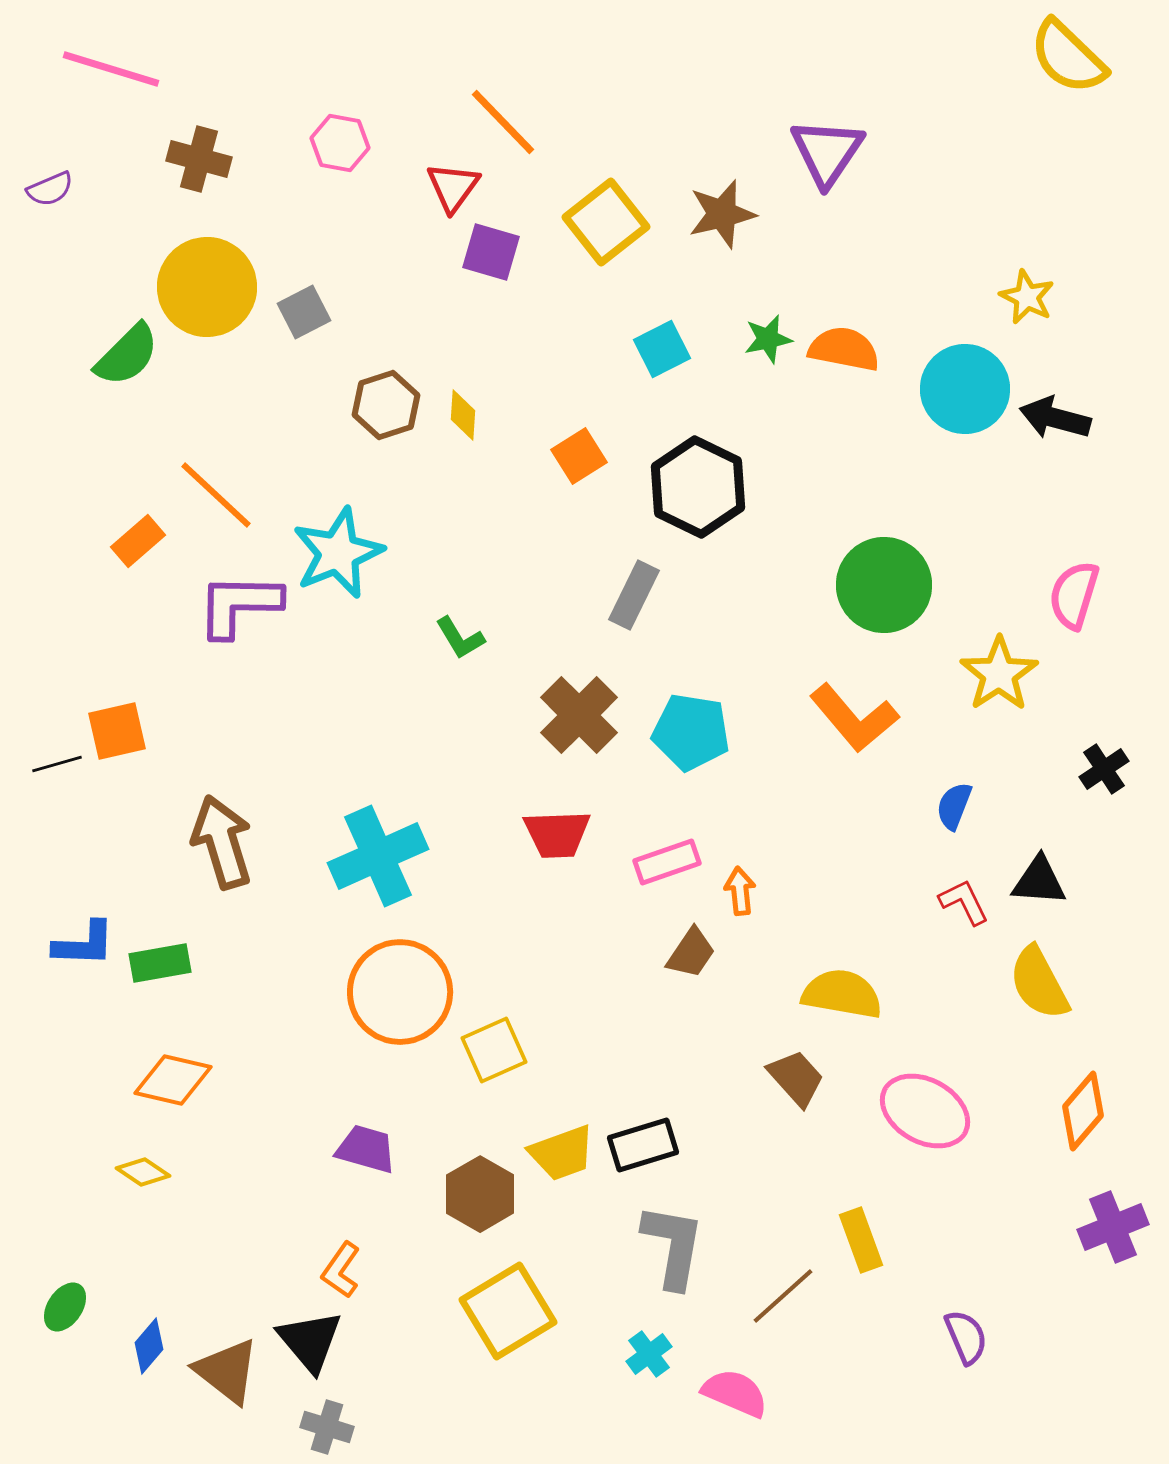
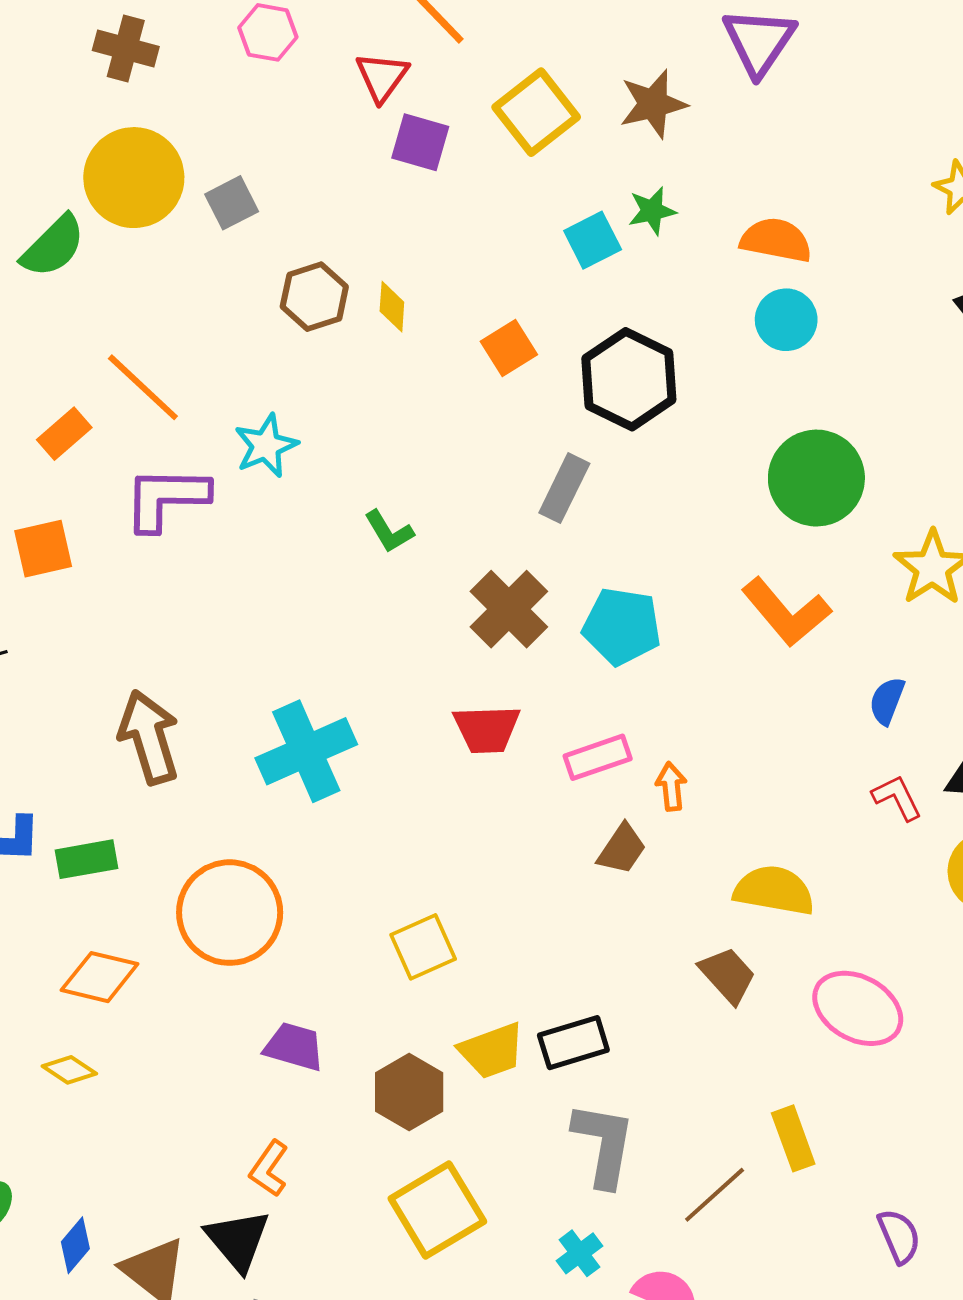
green star: (768, 339) -> (652, 211), moved
cyan circle: (965, 389) -> (786, 320), moved, size x0.7
cyan star: (338, 553) -> (266, 446), size x0.7
orange square: (117, 731) -> (43, 549), moved
orange circle: (400, 992) -> (230, 913), moved

